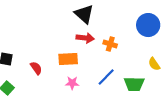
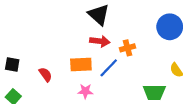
orange cross: (110, 44) -> (128, 48), turned -32
blue line: (106, 77) -> (109, 68), moved

